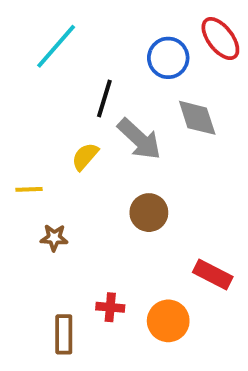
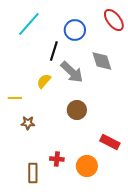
blue circle: (168, 58) -> (75, 30), moved

